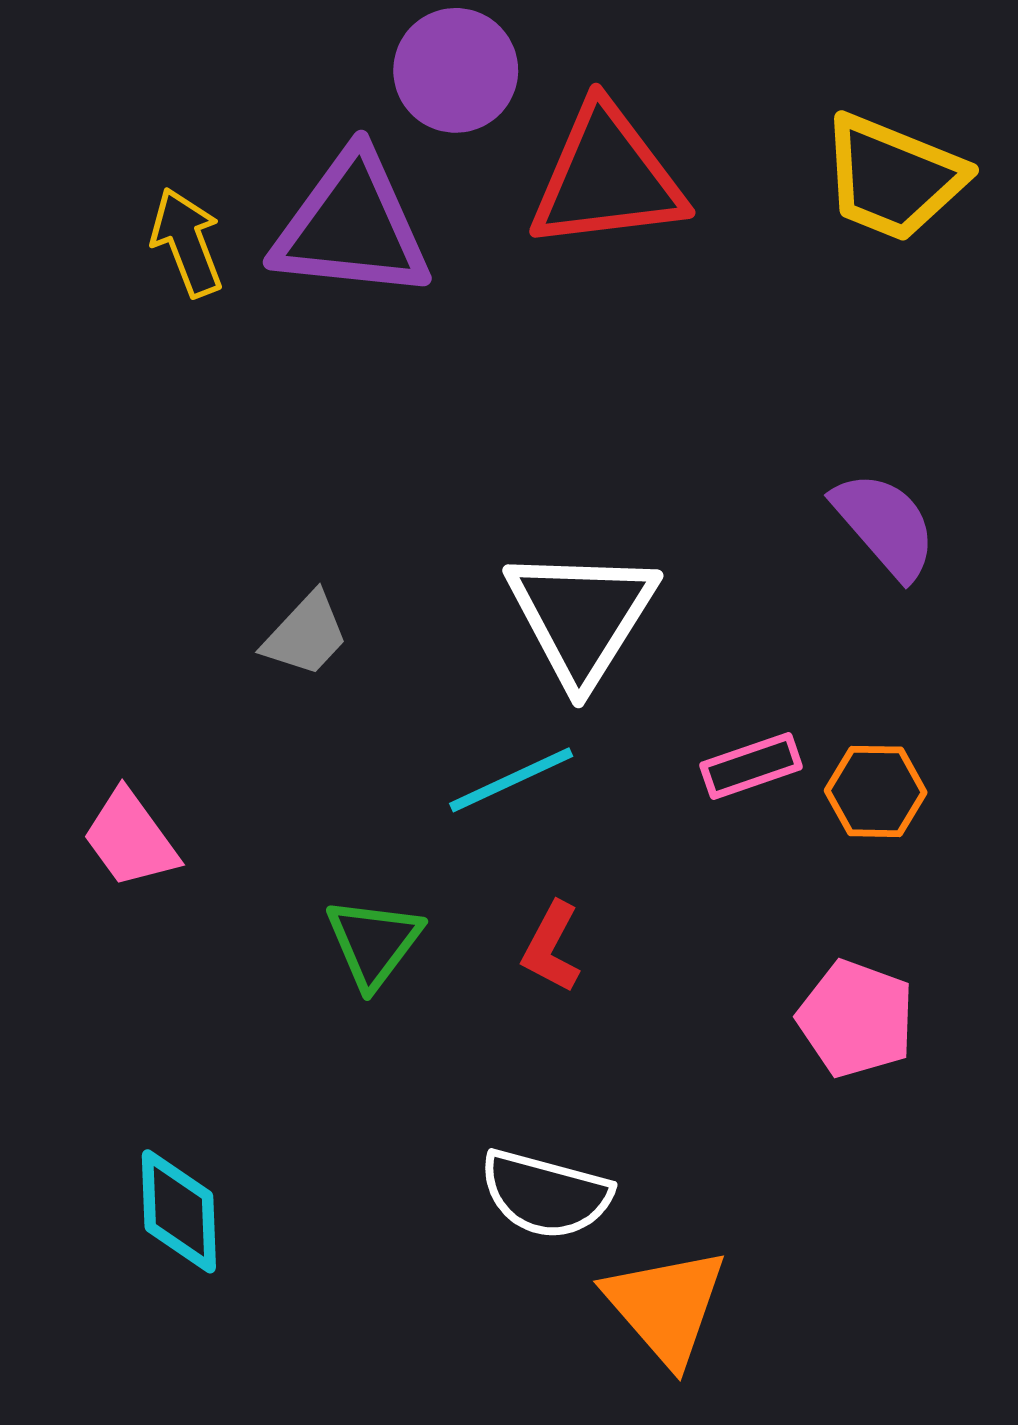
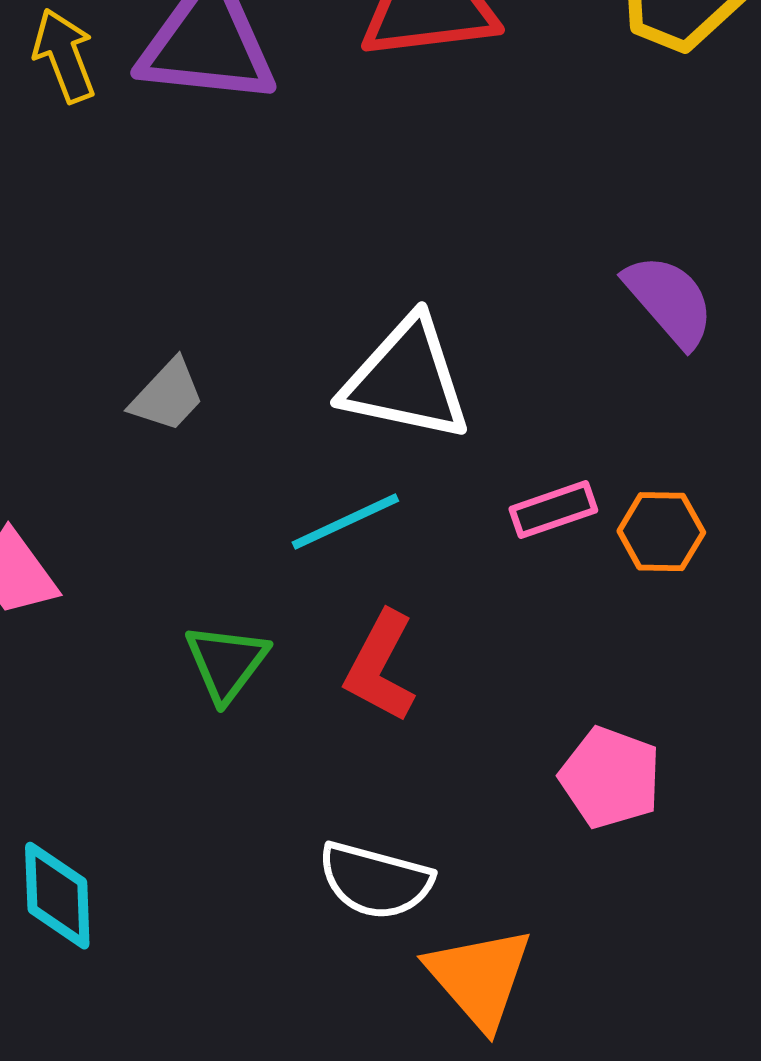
white triangle: (581, 616) -> (406, 380), turned -50
red L-shape: (551, 947) -> (380, 667), size x1.4
pink pentagon: (856, 1019) -> (610, 778), moved

